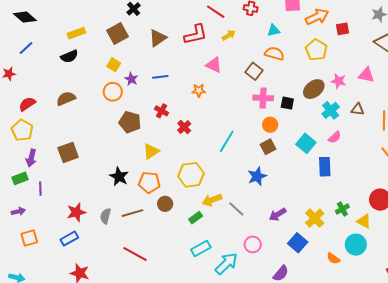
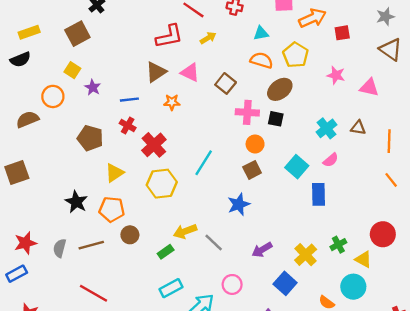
brown triangle: (158, 38) -> (156, 72), moved
yellow pentagon: (316, 50) -> (296, 55), moved
brown square: (254, 71) -> (226, 83), moved
blue line: (160, 77) -> (129, 100), moved
pink star: (338, 81) -> (336, 75), moved
brown ellipse: (314, 89) -> (280, 89), moved
orange circle: (113, 92) -> (53, 96), moved
brown semicircle: (66, 99) -> (27, 119), moved
red cross: (184, 127) -> (154, 145), size x1.5
yellow hexagon: (191, 175) -> (162, 184), moved

